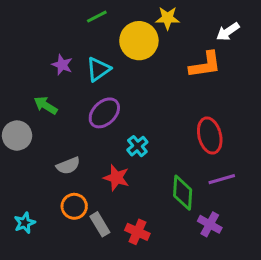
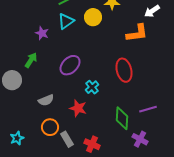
yellow circle: (139, 41) -> (93, 17), size x0.7
cyan triangle: (98, 69) -> (66, 21), moved
green arrow: (46, 105) -> (31, 60), turned 91
red ellipse: (210, 136) -> (124, 70), moved

